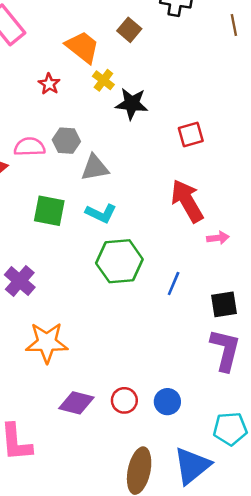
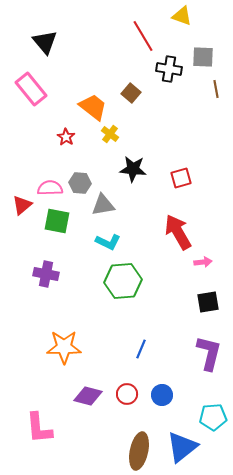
black star: (132, 104) -> (133, 169), moved
green square: (49, 211) -> (57, 221), moved
purple cross: (20, 281) -> (46, 274), moved, turned -30
blue line: (174, 283) -> (141, 349), moved
black square: (224, 304) -> (208, 302), moved

